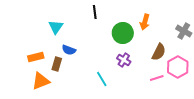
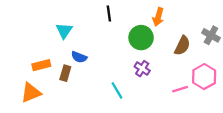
orange arrow: (145, 22) -> (158, 17), moved
brown semicircle: (159, 52) -> (182, 46), moved
orange triangle: (41, 81) -> (31, 93), moved

